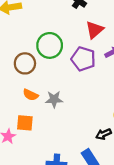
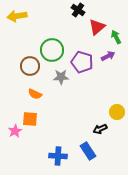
red triangle: (94, 30) -> (97, 27), moved
gray star: (54, 99) -> (61, 77), moved

